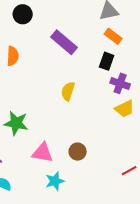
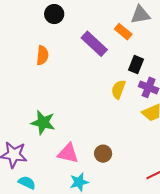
orange rectangle: (113, 36) -> (123, 32), moved
yellow semicircle: (68, 91) -> (118, 89), moved

